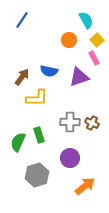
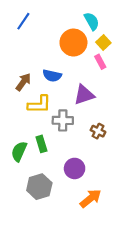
orange circle: (69, 40) -> (73, 43), size x1.6
purple triangle: (79, 77) -> (84, 95), moved
gray cross: (70, 122) -> (63, 120), moved

